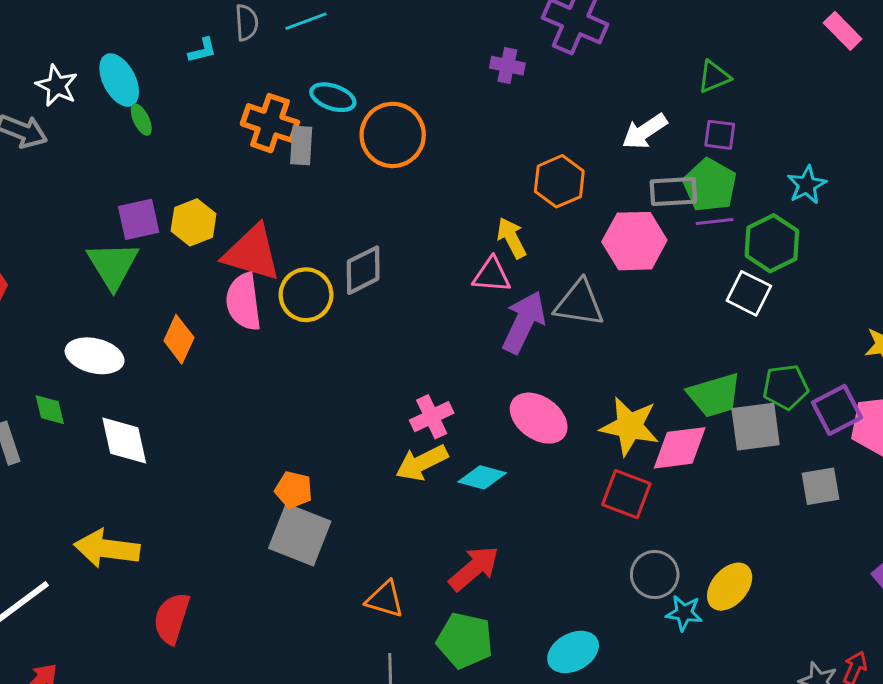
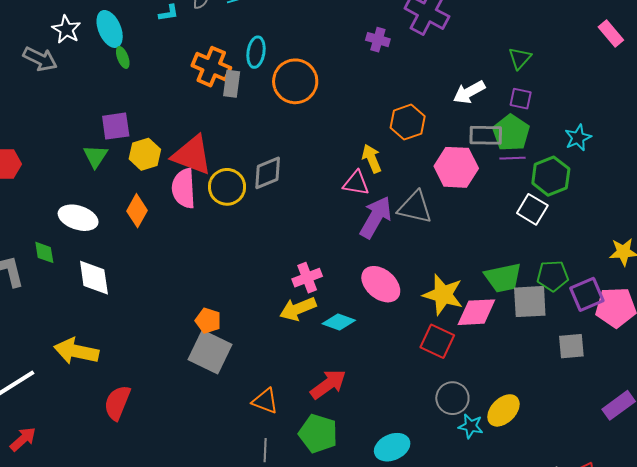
green triangle: (714, 77) -> (520, 58), turned -30
cyan ellipse: (333, 97) -> (256, 52), turned 76
yellow hexagon: (194, 222) -> (145, 154), moved
green triangle: (113, 265) -> (95, 156), size x0.7

